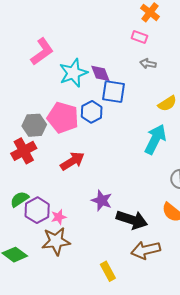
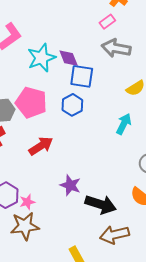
pink rectangle: (139, 37) -> (107, 22), turned -56
gray arrow: (148, 64) -> (116, 48), size x1.8
blue hexagon: (92, 112) -> (72, 105), moved
cyan arrow: (155, 139) -> (124, 124), size x0.7

